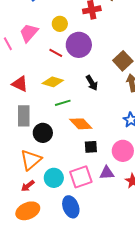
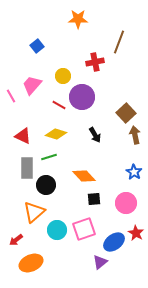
green line: (63, 103) -> (49, 157), moved
purple triangle: (107, 173) -> (100, 262), moved, turned -35
red arrow: (28, 186) -> (16, 240), moved
blue ellipse: (71, 207) -> (114, 242), moved, turned 75

